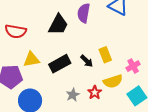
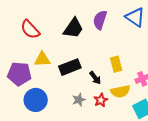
red semicircle: (16, 31) -> (30, 29), turned 30
black arrow: (87, 61) -> (95, 78), moved

